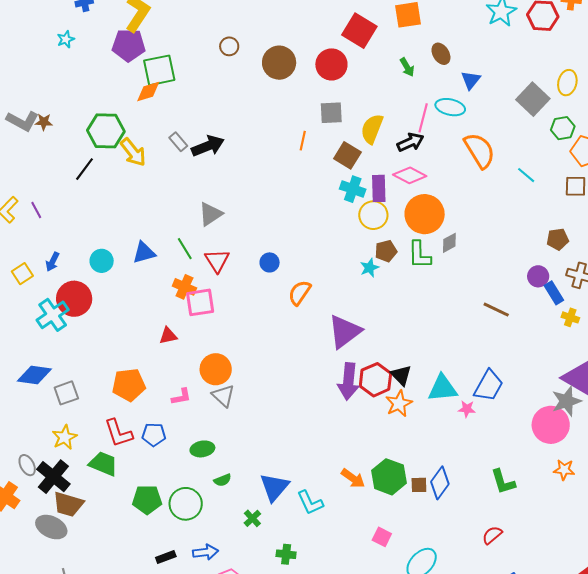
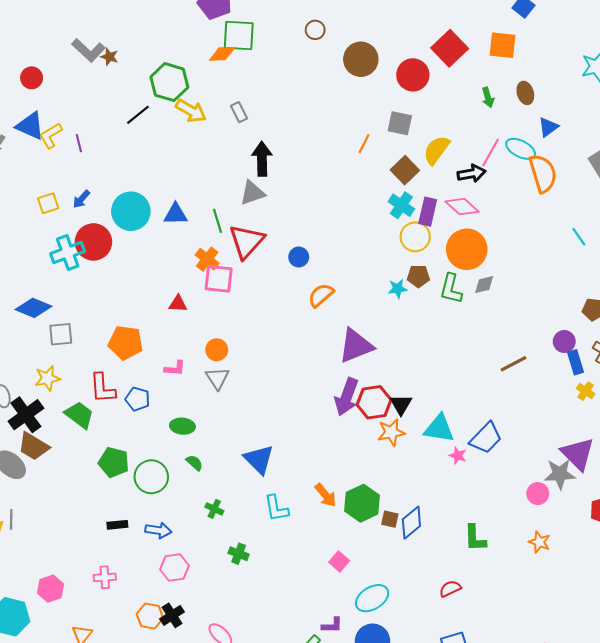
black arrow: (208, 146) -> (262, 159), moved, turned -84
orange semicircle: (480, 150) -> (543, 173), moved
yellow arrow: (133, 152) -> (191, 111), turned -36
cyan circle: (102, 261) -> (131, 211), size x1.6
red triangle: (217, 261) -> (247, 241), size x1.4
brown line: (496, 310) -> (513, 364), turned -68
orange circle: (216, 369) -> (217, 350), size x0.7
pink circle: (551, 425) -> (538, 494), size x0.6
green semicircle: (223, 480) -> (194, 463), turned -132
blue triangle: (274, 487) -> (259, 459), moved, turned -40
green cross: (252, 518) -> (214, 509), turned -36

